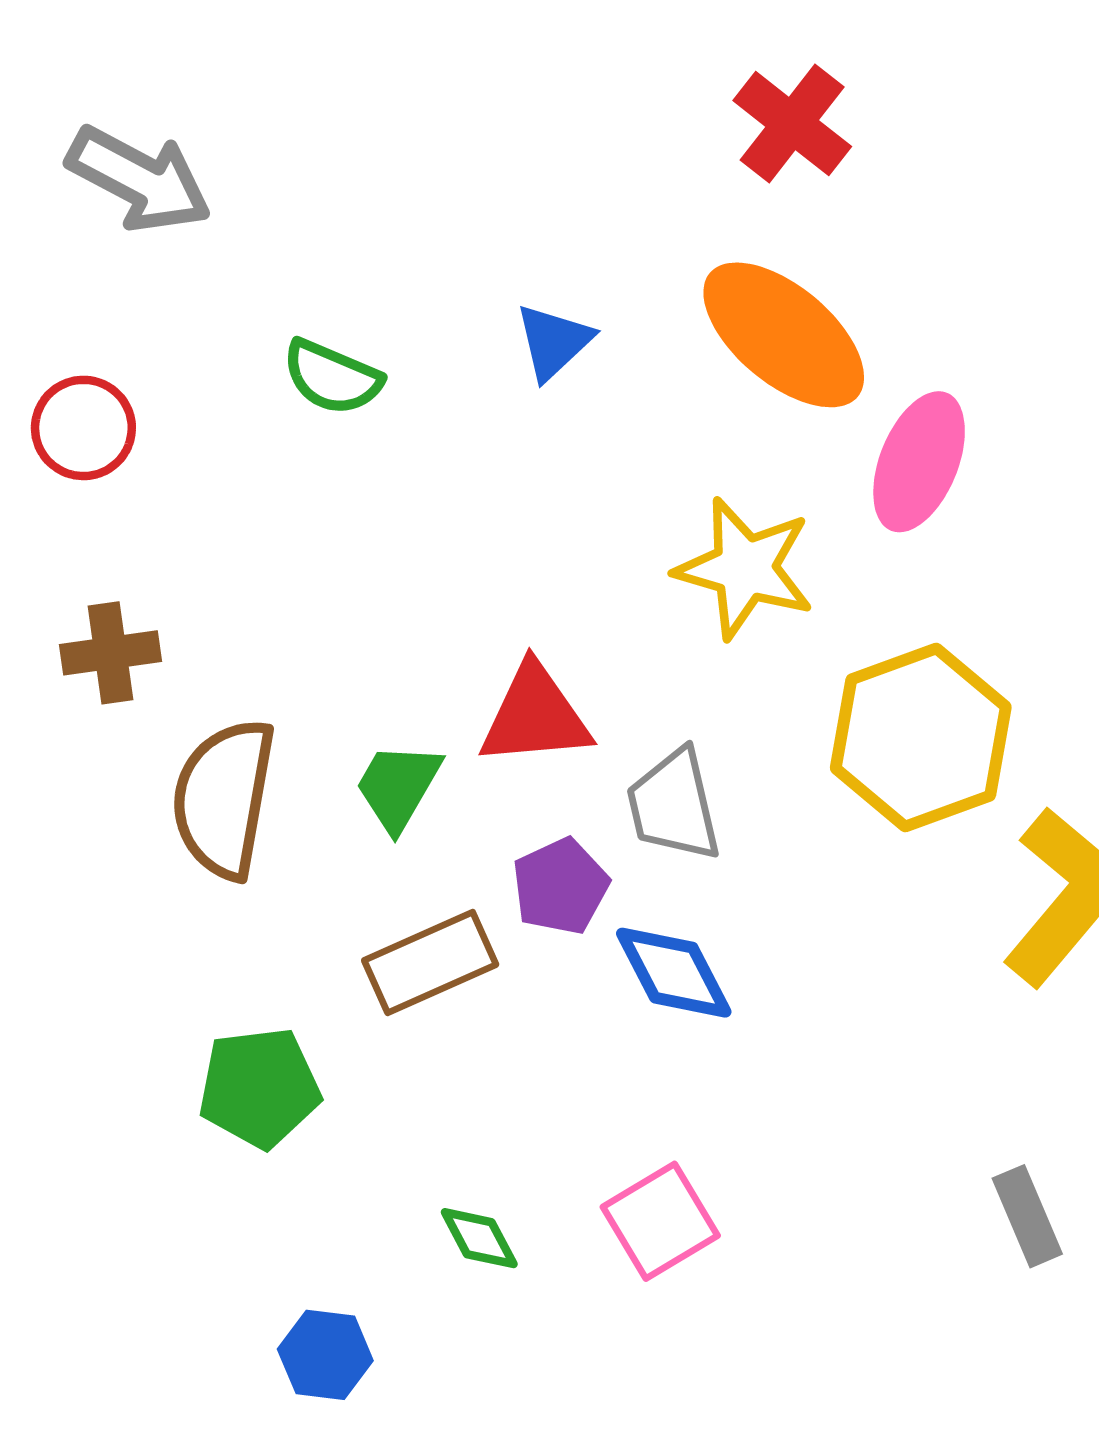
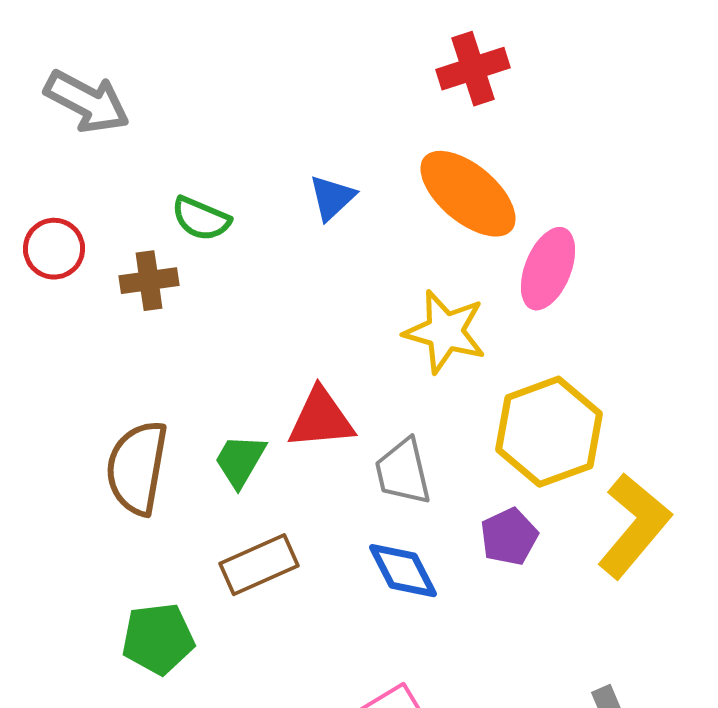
red cross: (792, 123) -> (473, 69), turned 34
brown cross: (110, 653) -> (149, 281), moved
purple pentagon: (560, 886) -> (509, 537), moved

